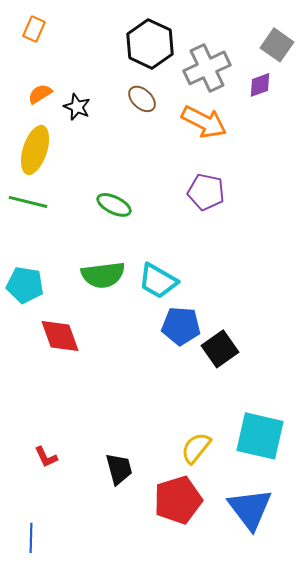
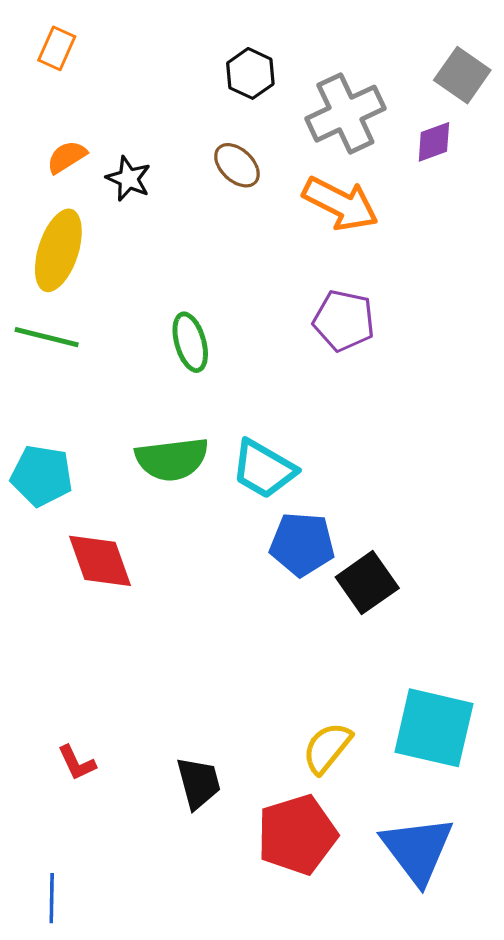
black hexagon: (150, 44) -> (250, 73), size x0.6
green ellipse: (114, 205) -> (190, 342), turned 48

